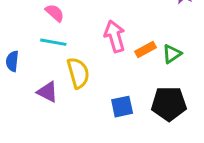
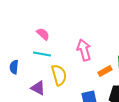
orange rectangle: (145, 49) -> (105, 71), moved

